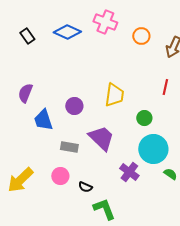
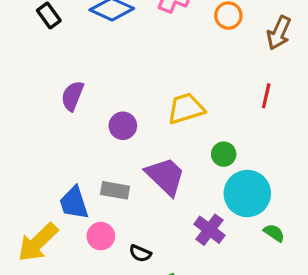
purple semicircle: (25, 93) -> (72, 96), moved
yellow trapezoid: (114, 95) -> (186, 108), turned -115
green circle: (144, 118) -> (224, 154), moved
blue trapezoid: (43, 120) -> (74, 203), moved

